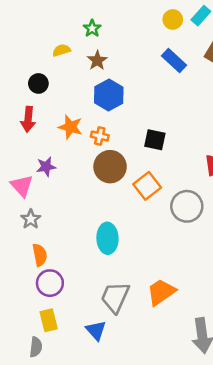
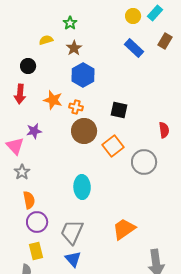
gray trapezoid: (115, 297) -> (72, 232), moved

